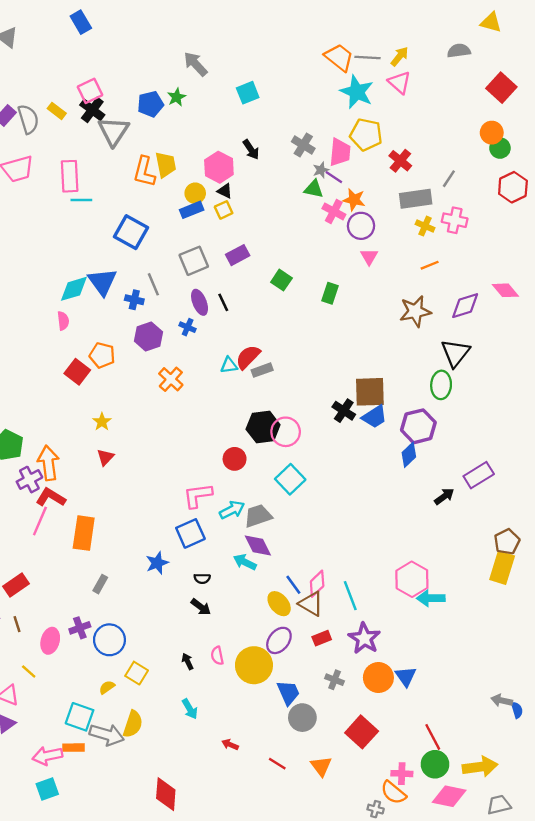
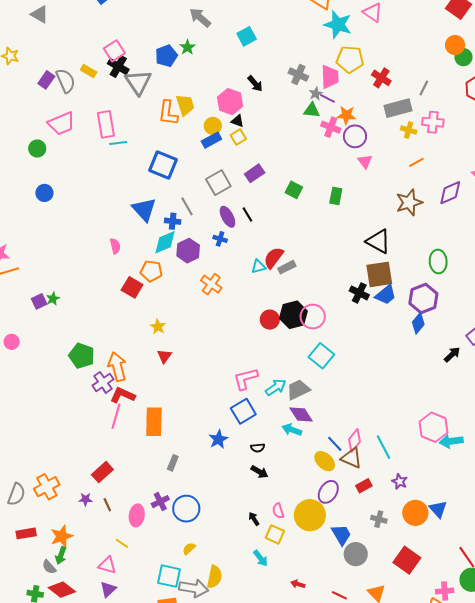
cyan diamond: (74, 289) -> (165, 242), moved
black triangle: (455, 353) -> (378, 241), moved, turned -32
red circle: (235, 459) -> (270, 320), moved
purple star: (364, 638) -> (400, 482), size x0.6
yellow square: (137, 673) -> (275, 534), moved

